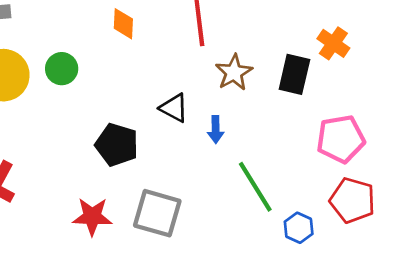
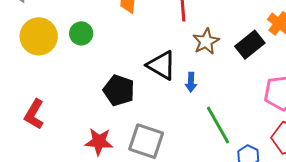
black rectangle: (294, 74) -> (250, 45), turned 36
black triangle: (174, 108) -> (161, 65), size x1.4

